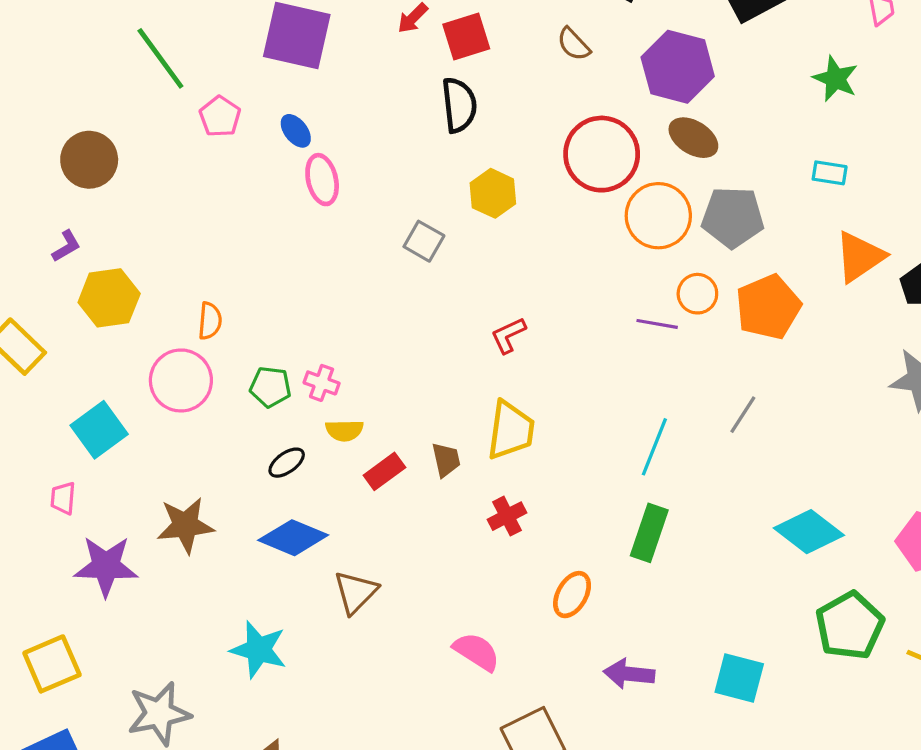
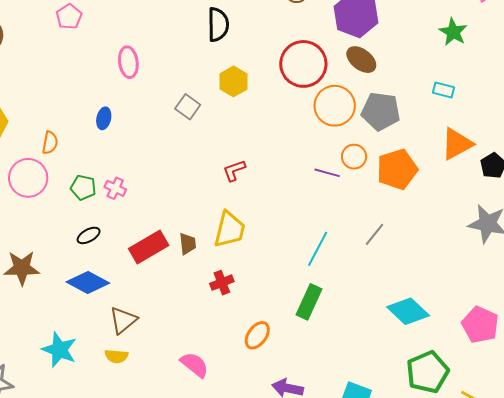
blue ellipse: (296, 131) -> (104, 118), moved, turned 45
yellow semicircle: (344, 430) -> (116, 356), moved
red rectangle: (384, 471) -> (149, 247), size x1.5

